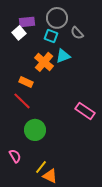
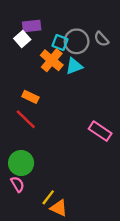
gray circle: (57, 18) -> (77, 41), moved
gray semicircle: (77, 33) -> (101, 39), moved
orange cross: (44, 62) -> (52, 60), moved
green circle: (35, 130) -> (21, 163), moved

